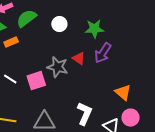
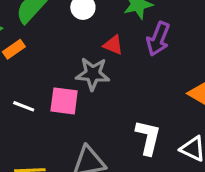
red triangle: (79, 58) -> (113, 45), moved
pink square: (36, 81) -> (64, 101), turned 36

